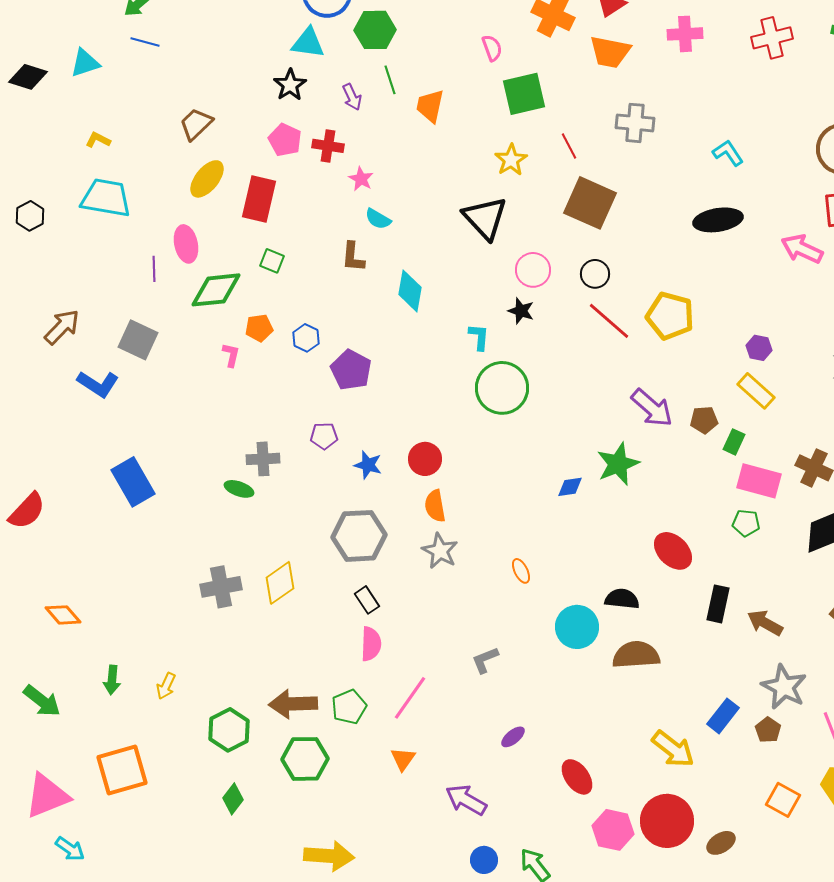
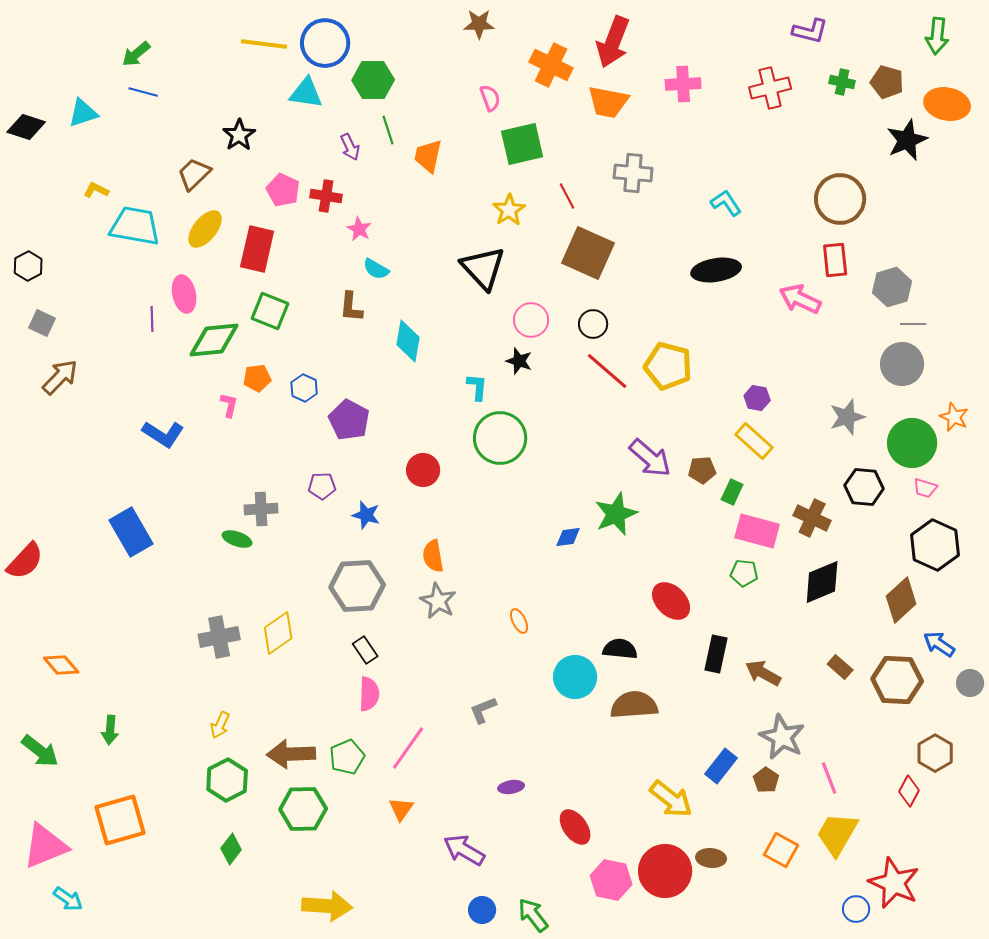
black star: (290, 85) -> (239, 135), moved
cyan trapezoid: (106, 198) -> (135, 226), moved
green square: (272, 261) -> (270, 311), size x1.5
gray square: (138, 340) -> (42, 323), moved, size x0.7
blue L-shape: (98, 384) -> (163, 434), moved
red circle: (425, 459) -> (423, 470), moved
yellow arrow: (166, 686) -> (220, 725), moved
purple ellipse: (513, 737) -> (511, 787), turned 30
brown ellipse: (721, 843) -> (711, 858), moved, turned 36

